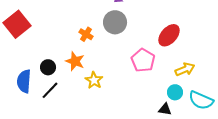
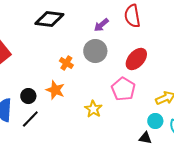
red ellipse: (169, 35) -> (136, 59), moved
yellow star: (94, 80) -> (93, 109), moved

